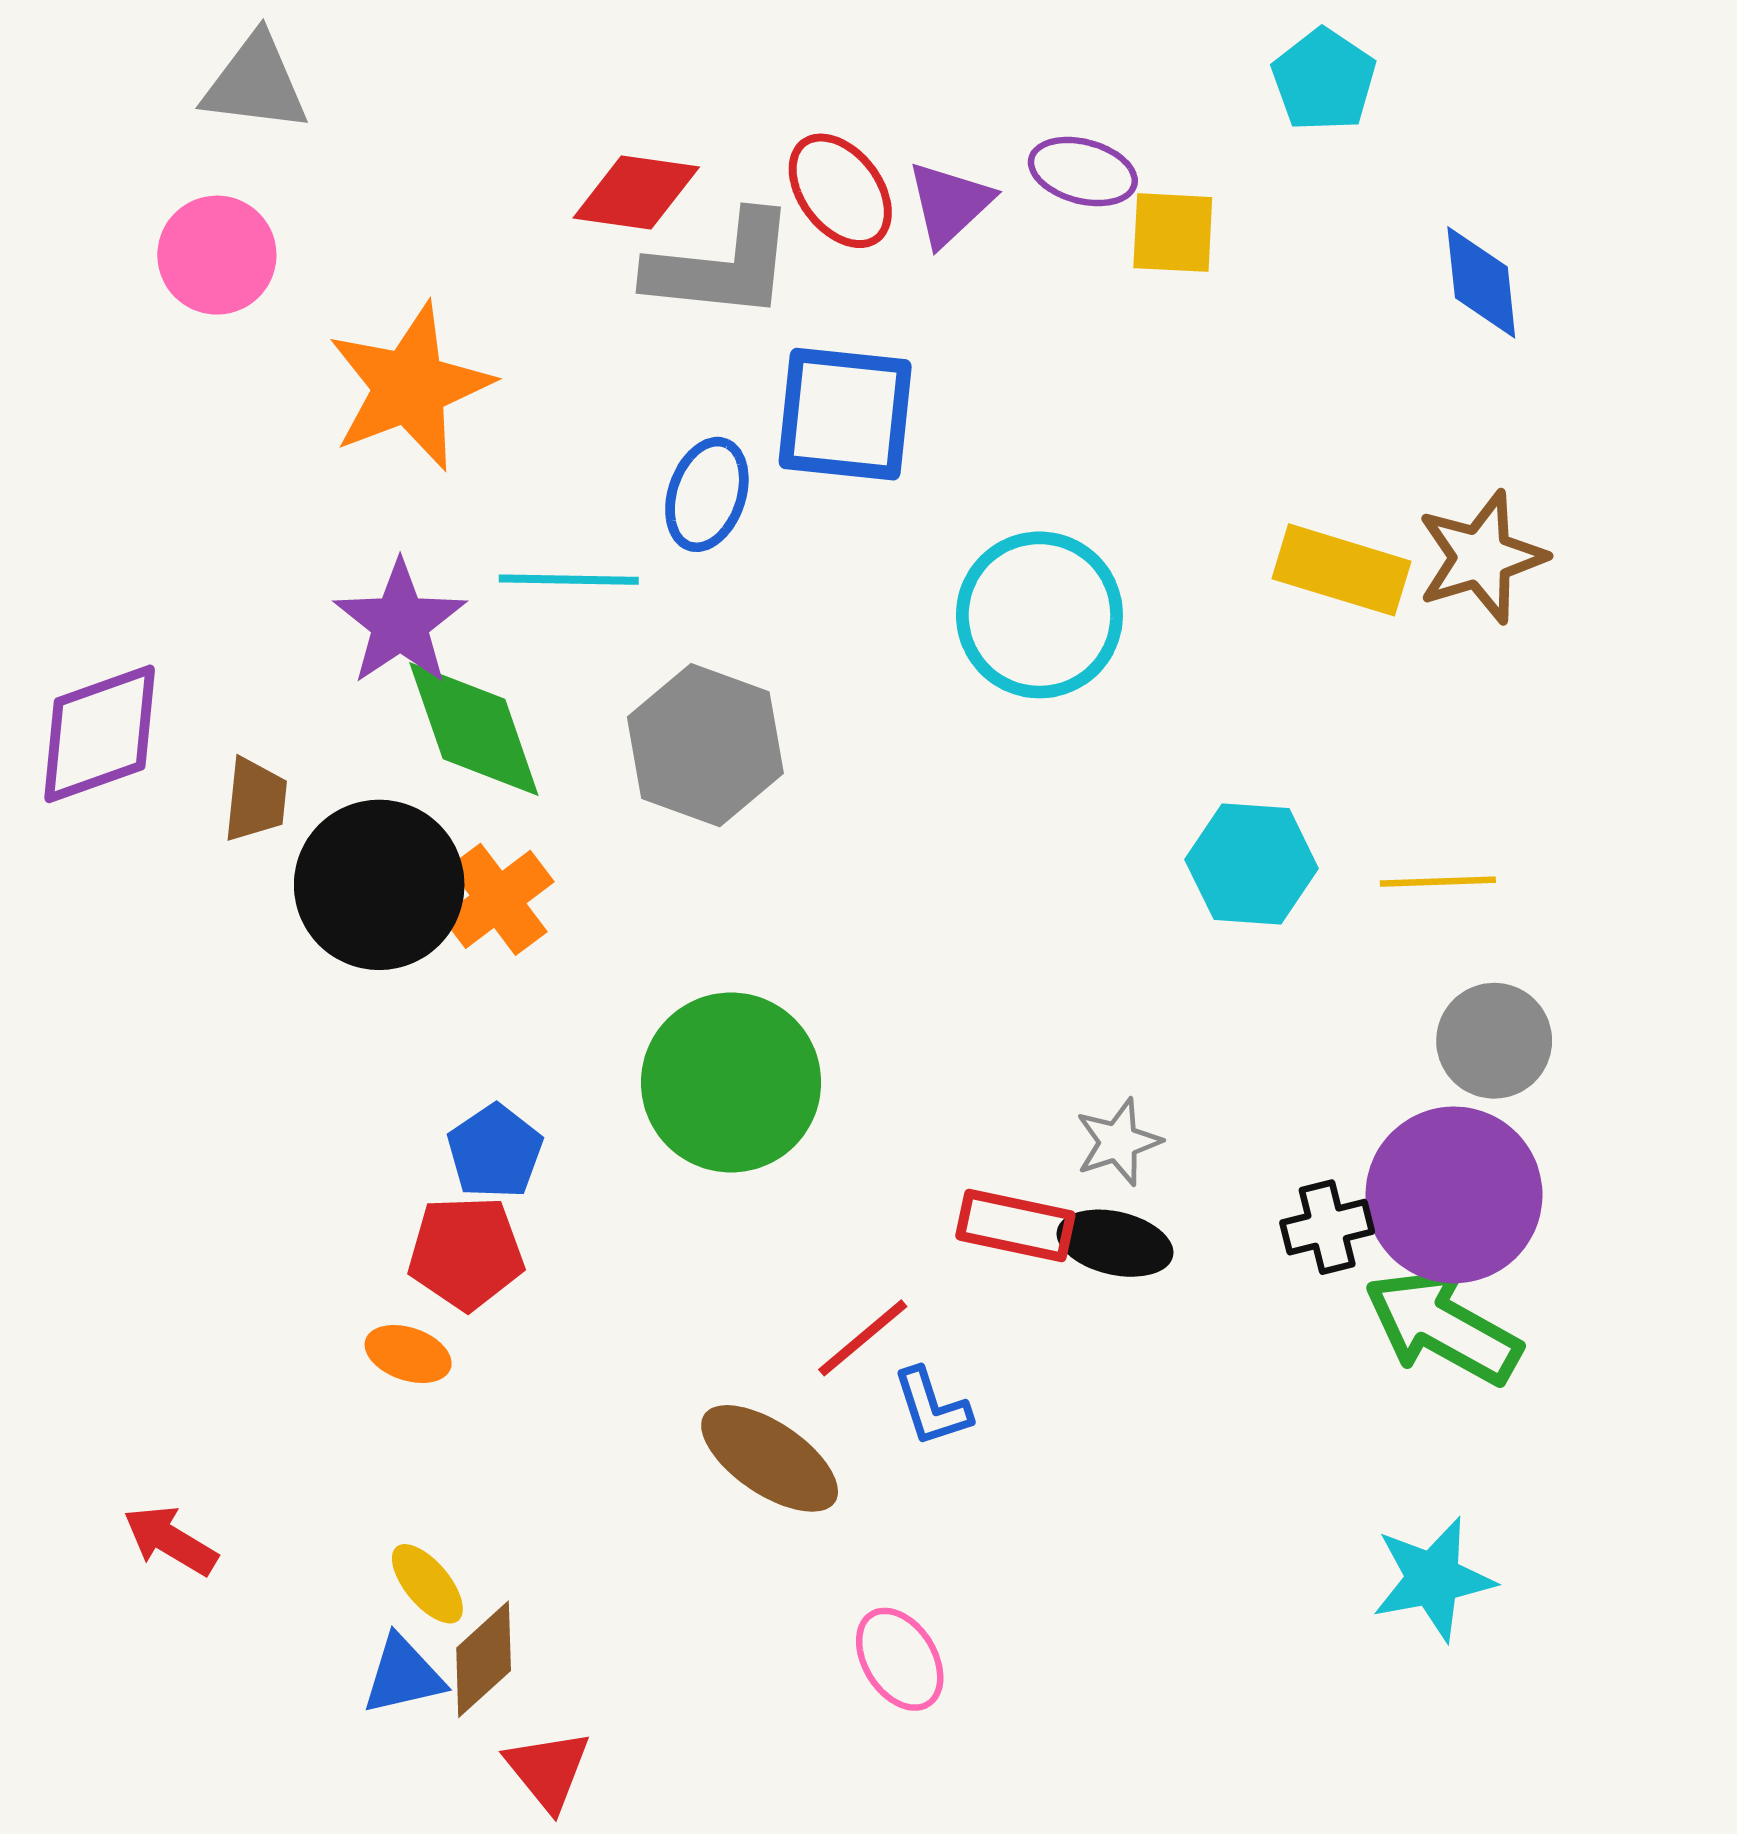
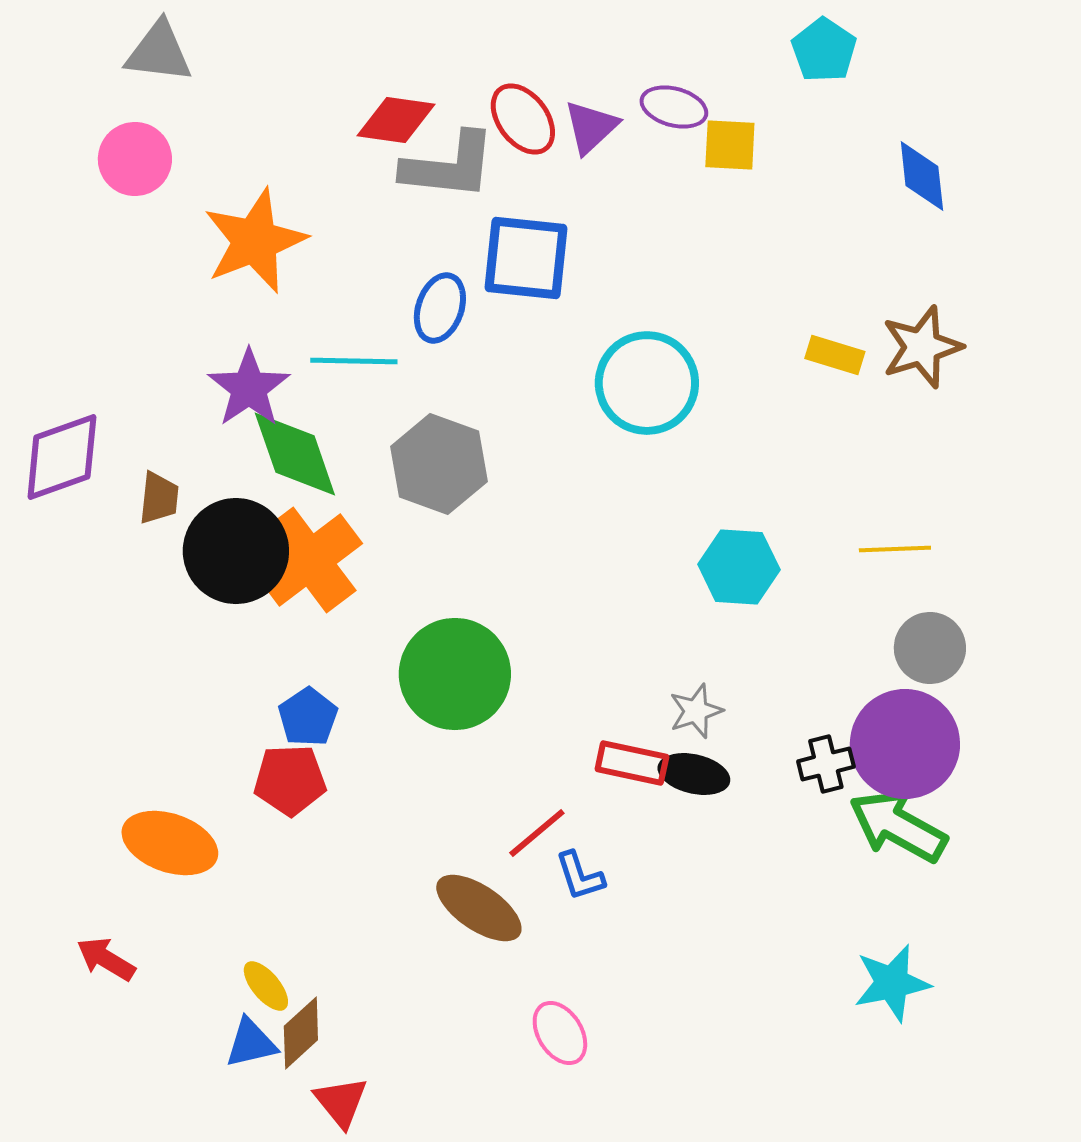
yellow rectangle: (1342, 570) -> (835, 355), size x0.7
cyan hexagon: (1252, 864) -> (739, 567), moved
orange cross: (498, 899) -> (310, 560), size x1.5
orange ellipse: (408, 1354) -> (170, 843), moved, size x1.8

